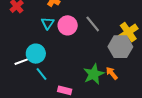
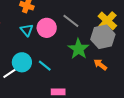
cyan line: (42, 74) -> (45, 66), moved
green star: (94, 74) -> (78, 49), moved

